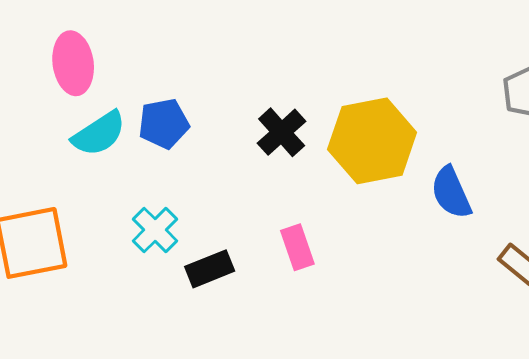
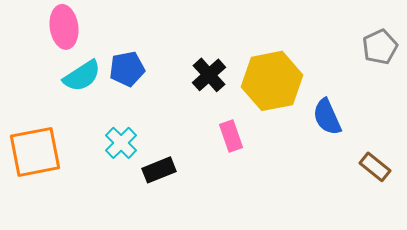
pink rectangle: (297, 247) -> (231, 136), moved

